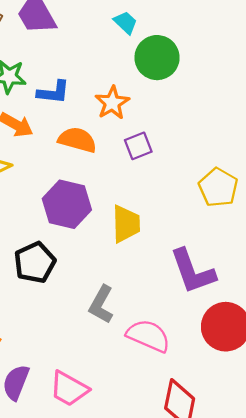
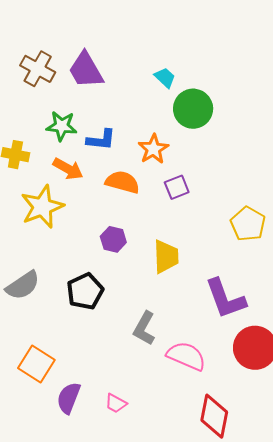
purple hexagon: (67, 204) -> (113, 239), size x0.6
pink trapezoid: (69, 389) -> (116, 403), size x0.6

